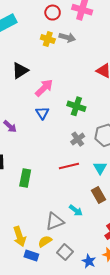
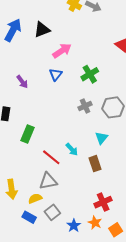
green cross: (76, 106) -> (90, 74), turned 30
red line: (69, 166) -> (51, 157), moved, turned 42
cyan arrow: (76, 210) -> (72, 149), moved
blue rectangle: (31, 255) -> (29, 217), moved

